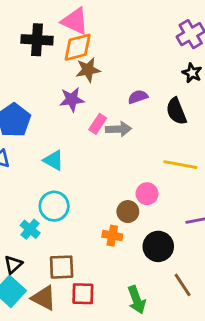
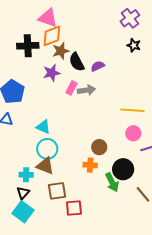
black cross: (37, 40) -> (28, 46), moved
black semicircle: (176, 111) -> (77, 62), moved
cyan triangle: (54, 160) -> (43, 127), moved
pink circle: (147, 194) -> (133, 133), moved
cyan cross: (30, 229) -> (26, 175), moved, turned -32
brown triangle: (44, 298) -> (45, 166), moved
green arrow: (137, 300) -> (112, 182), moved

